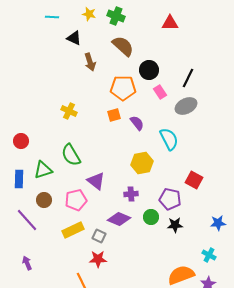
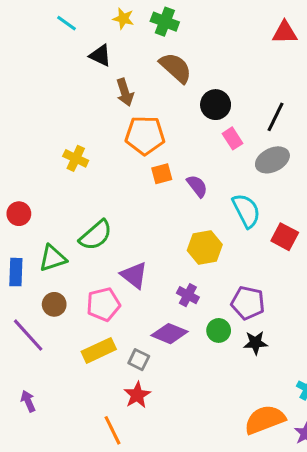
cyan line: (52, 17) -> (66, 23), turned 32
red triangle: (170, 23) -> (285, 32), moved
orange pentagon: (123, 88) -> (145, 135), moved
yellow cross: (69, 111) -> (76, 158), moved
green semicircle: (71, 155) -> (96, 235), turned -100
red square: (194, 180) -> (285, 237), moved
purple cross: (131, 194) -> (188, 295), turned 32
red star: (98, 259) -> (137, 395), turned -30

